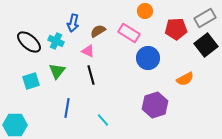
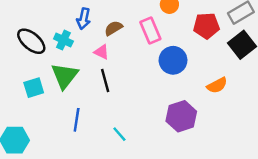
pink rectangle: (129, 33) -> (150, 30), turned 35
green triangle: (57, 71) -> (65, 76), size x1.4

